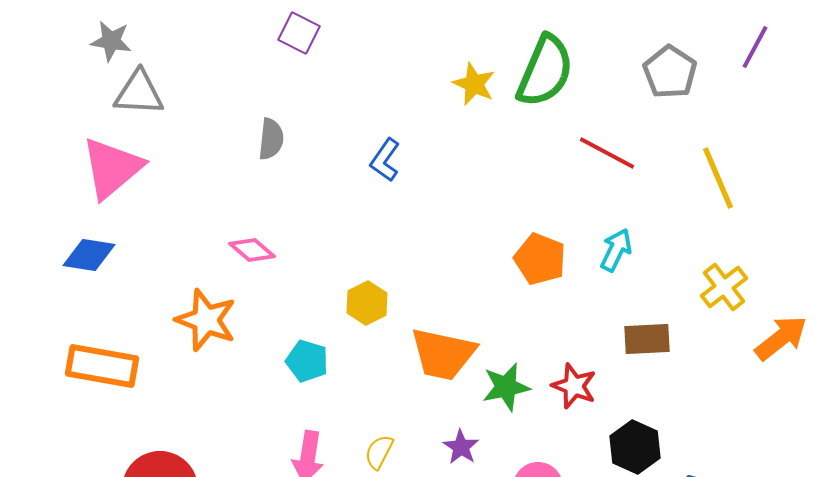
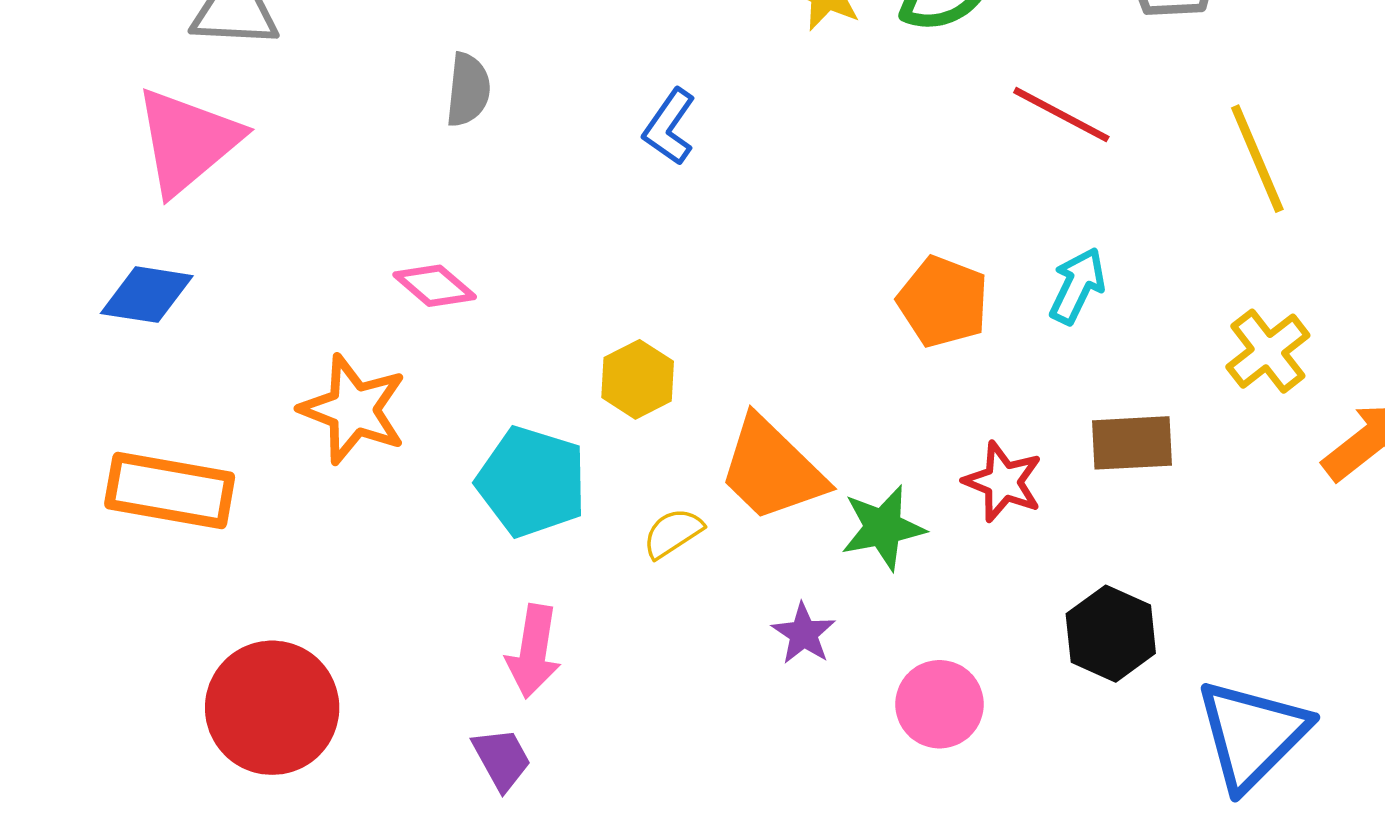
orange trapezoid: (443, 354) -> (772, 469), turned 32
cyan pentagon: (307, 361) -> (532, 482), size x1.5
red star: (574, 386) -> (1003, 482), moved
yellow semicircle: (379, 452) -> (673, 533), moved, turned 30

